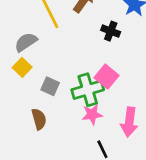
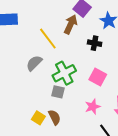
yellow square: (22, 67) -> (38, 118), moved
green cross: (88, 90) -> (64, 73), moved

